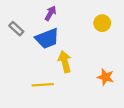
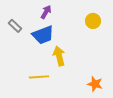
orange star: (105, 77) -> (95, 84), moved

